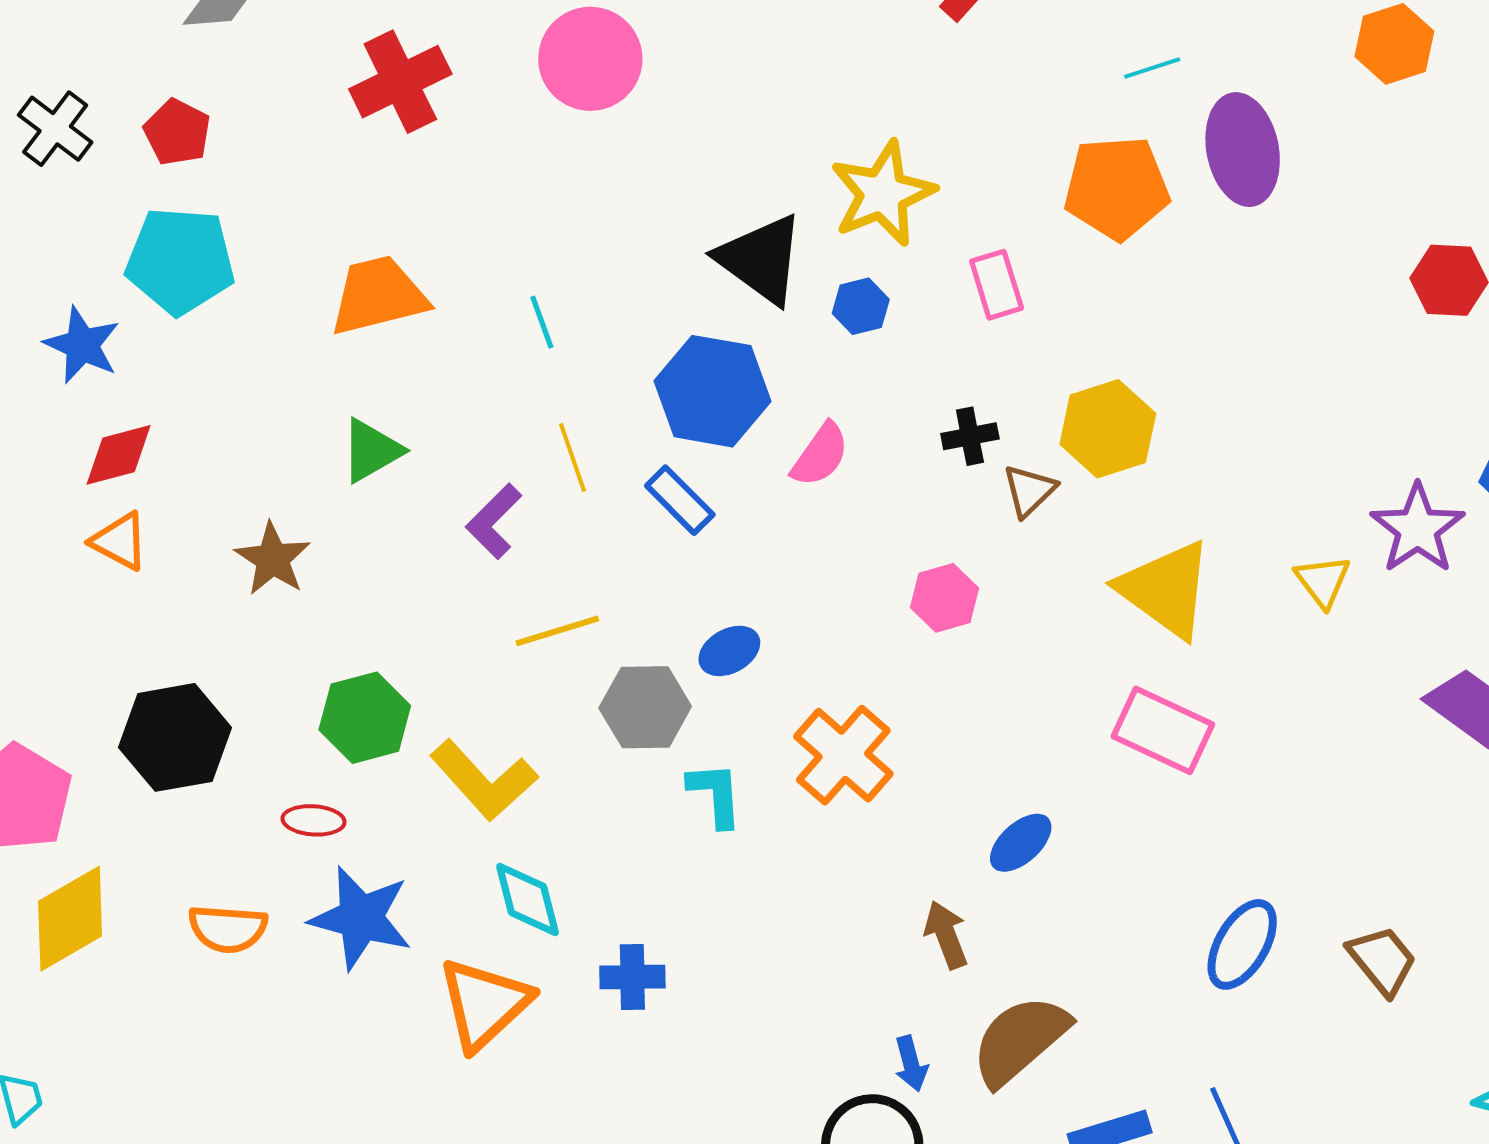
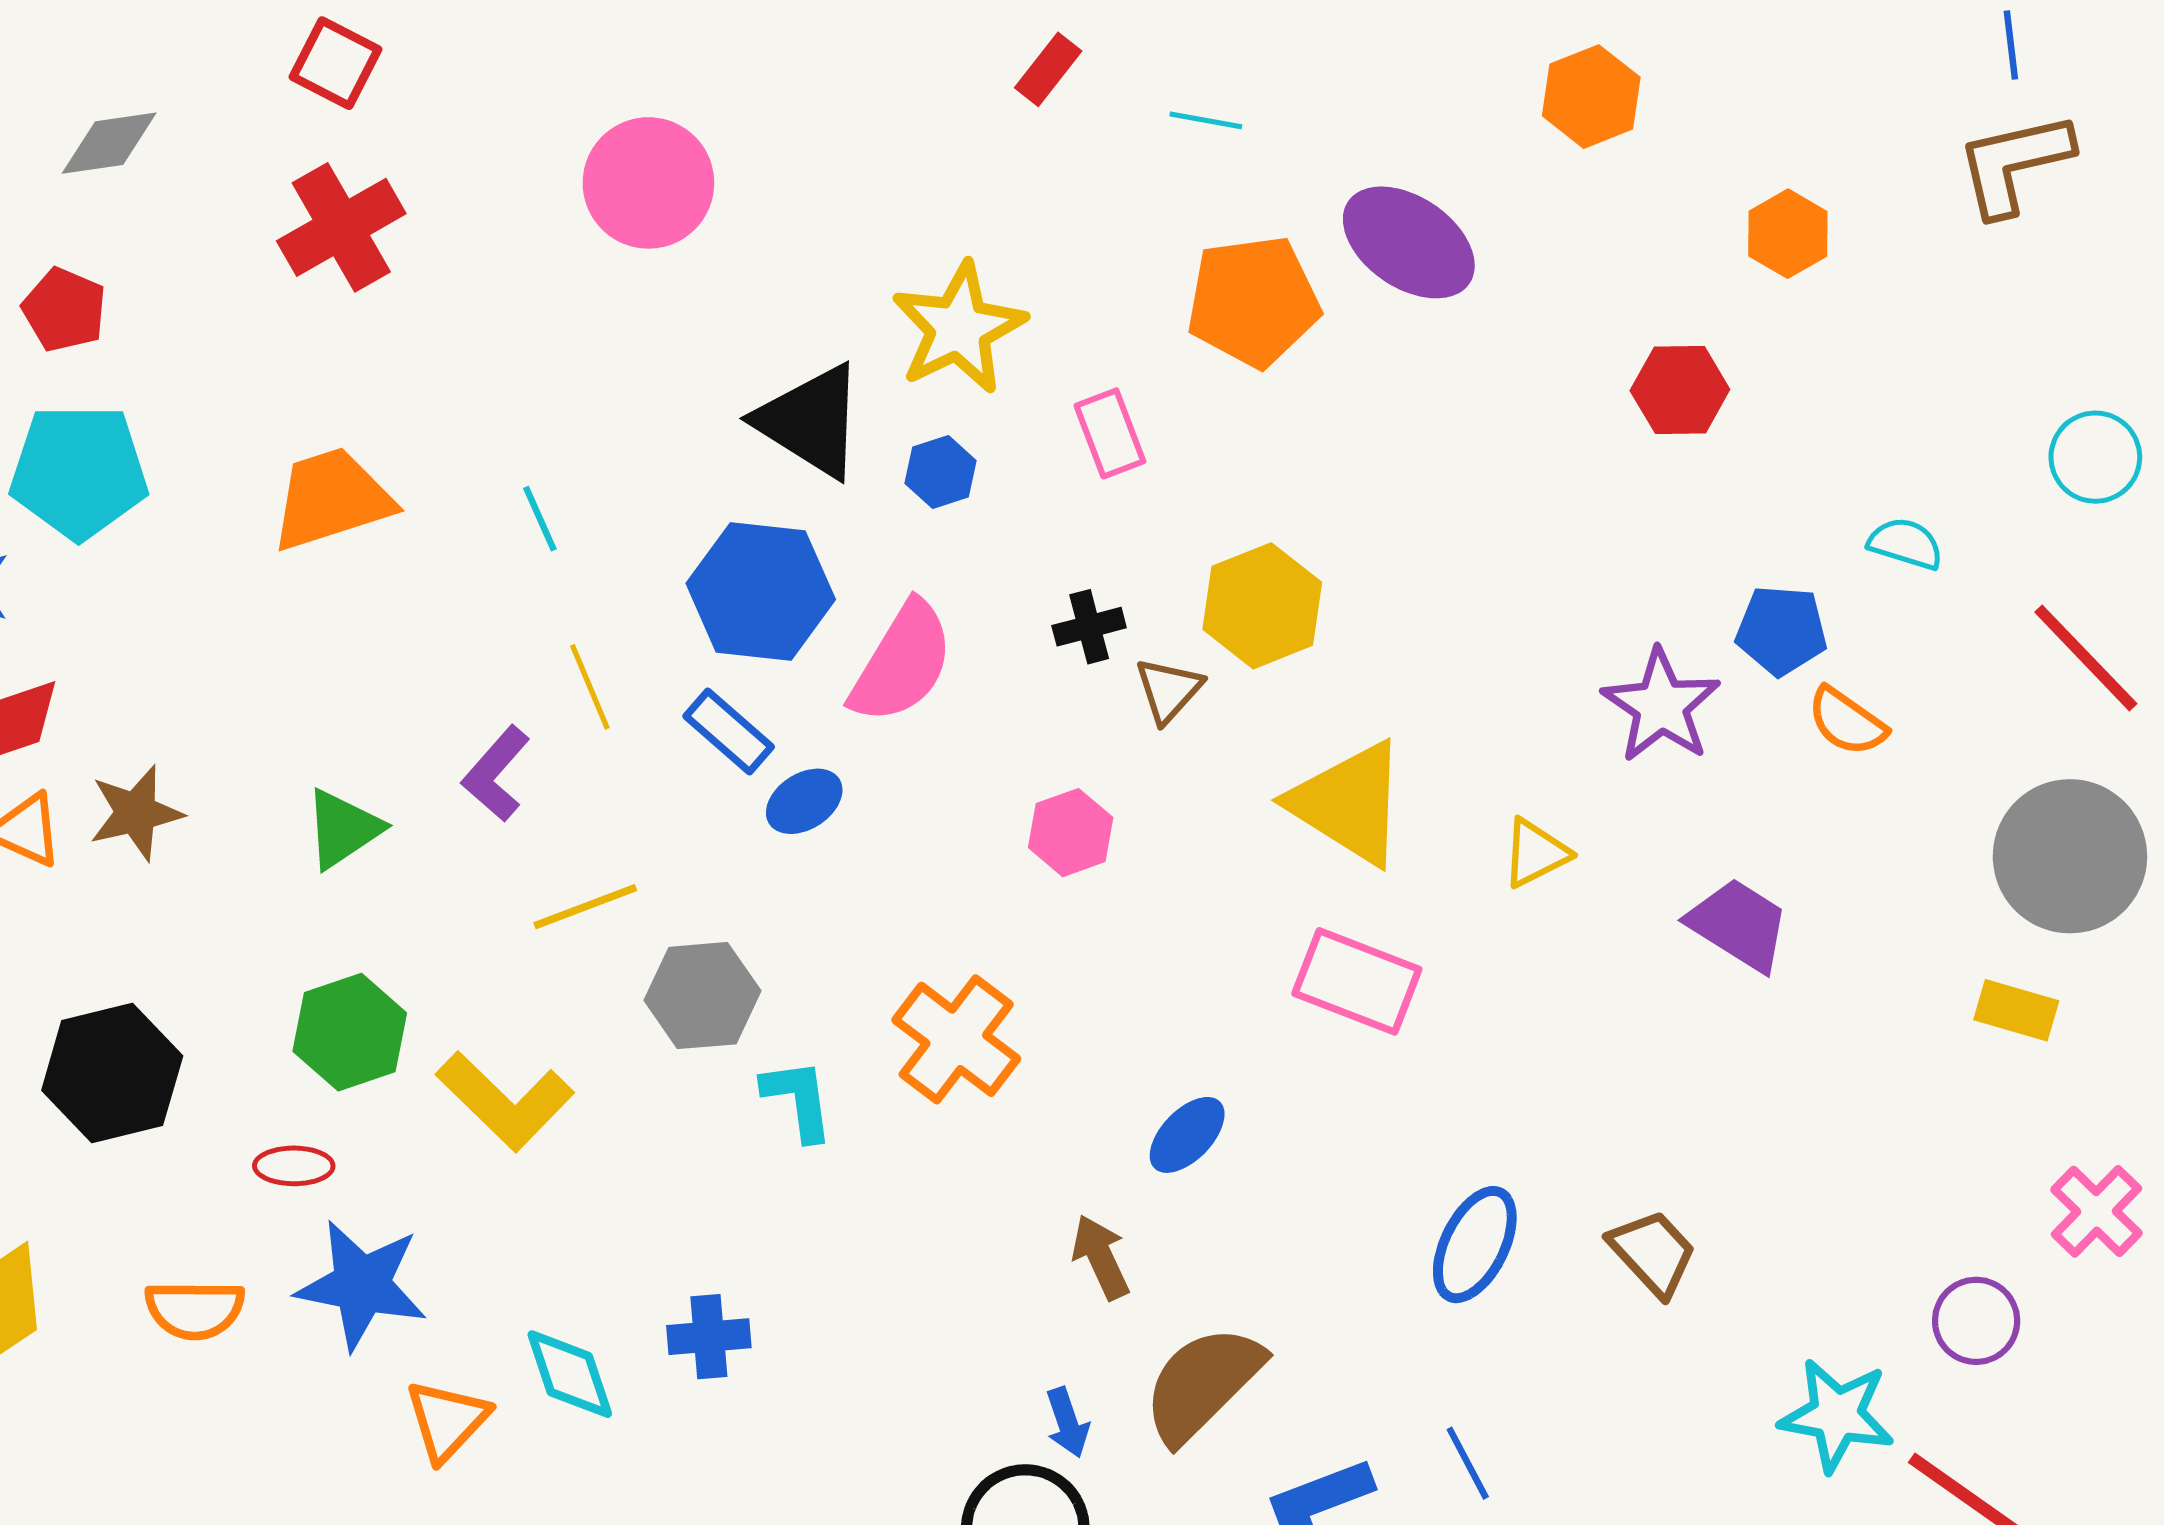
pink circle: (590, 59) -> (648, 183), moved
cyan line: (1152, 68) -> (1206, 120), moved, turned 32
purple ellipse: (1243, 150) -> (1409, 242), turned -41
green triangle: (371, 451) -> (343, 829), moved
pink semicircle: (820, 455) -> (902, 663), size x1.5
brown star: (273, 559) -> (136, 813), moved, turned 30
yellow triangle: (1323, 581) -> (1536, 853), moved, turned 44
blue ellipse: (729, 651) -> (804, 801), moved
cyan diamond: (528, 899) -> (570, 1374), moved
orange triangle: (484, 1004) -> (447, 1420), moved, size x0.7

